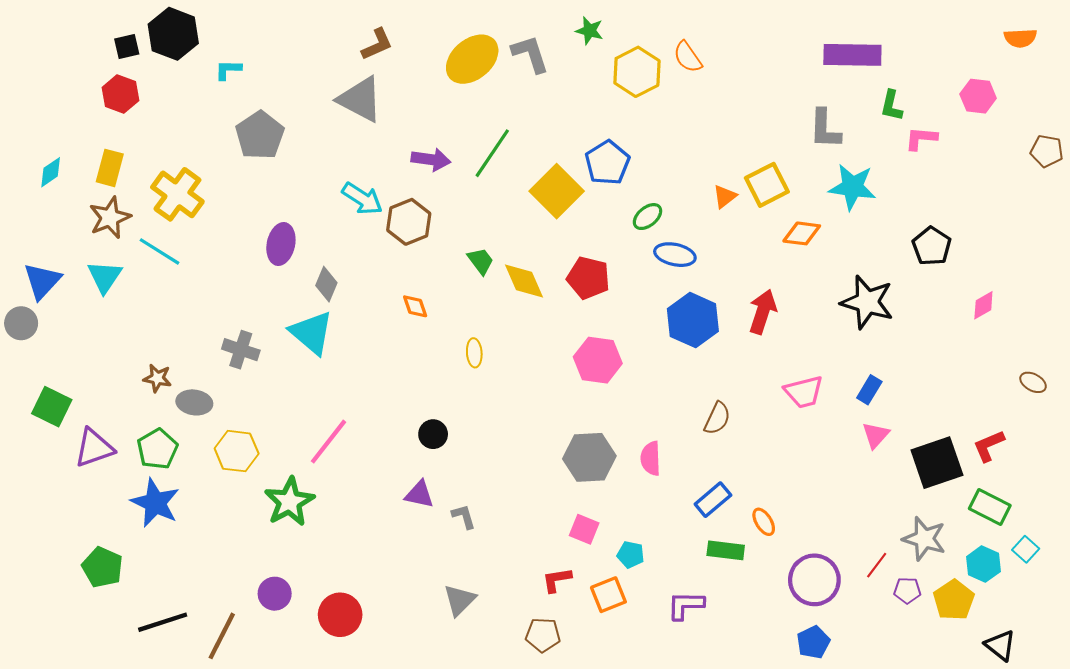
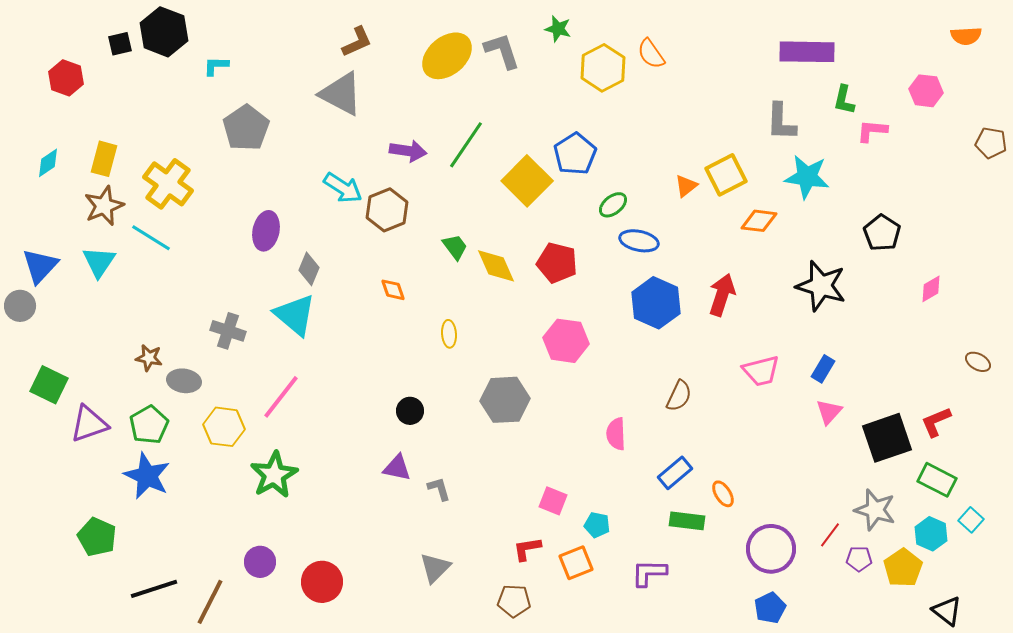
red hexagon: (120, 94) -> (66, 78), moved
pink line: (328, 442) -> (281, 397), moved
gray hexagon: (589, 457) -> (505, 400), moved

